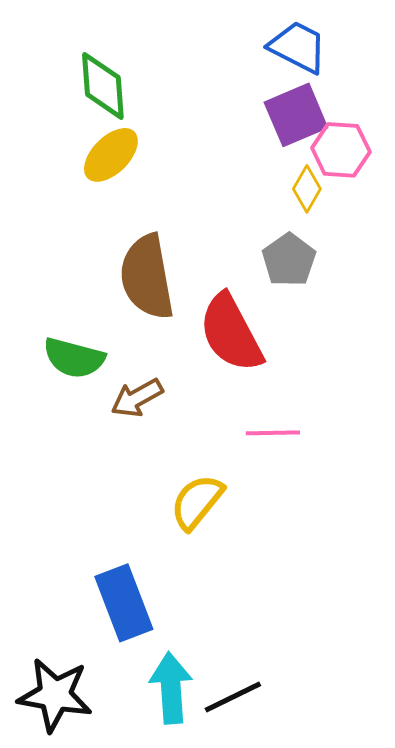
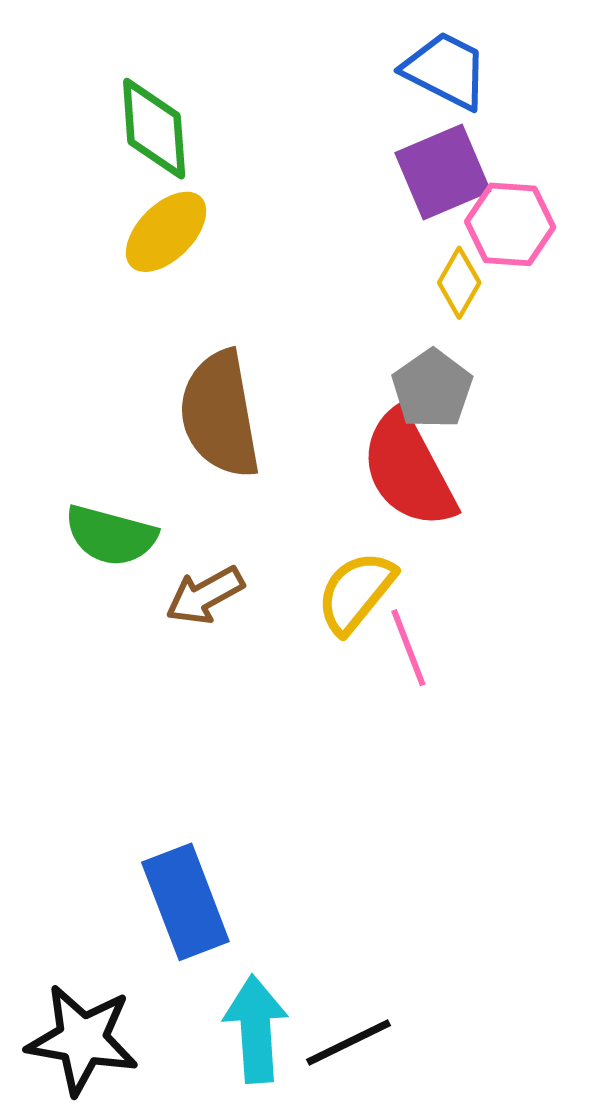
red semicircle: (231, 333) -> (408, 470), moved
pink line: (273, 433) -> (408, 648), turned 70
yellow semicircle: (197, 502) -> (356, 592), moved

